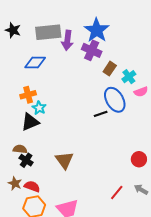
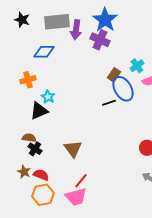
brown rectangle: (110, 69) -> (114, 75), moved
orange cross: (28, 95) -> (28, 80), moved
red line: (117, 192) -> (81, 181), moved

